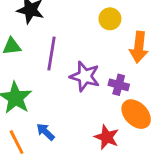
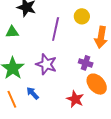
purple line: (51, 54) -> (56, 29), moved
purple star: (85, 76) -> (46, 64), moved

